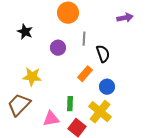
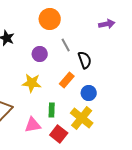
gray line: (84, 39) -> (66, 45), turned -32
yellow star: (32, 77) -> (32, 83), moved

